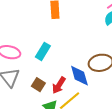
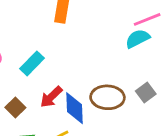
red arrow: (59, 85) -> (51, 97), moved

